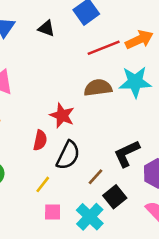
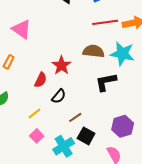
black L-shape: (127, 154) -> (106, 82), moved
black semicircle: (68, 155) -> (59, 96), size x0.7
black square: (115, 197) -> (86, 136), turned -36
pink square: (53, 212) -> (37, 136), turned 32

